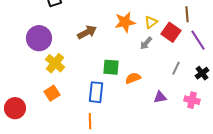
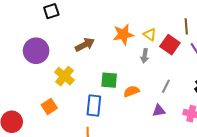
yellow triangle: (151, 22) -> (150, 35), turned -48
gray arrow: (146, 43) -> (145, 56), turned -32
yellow cross: (55, 63) -> (64, 76), moved
gray line: (176, 68) -> (166, 86), moved

